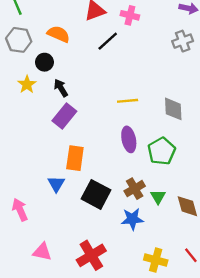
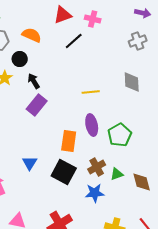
gray diamond: (173, 109) -> (132, 82), moved
orange rectangle: (75, 158) -> (69, 141), moved
green triangle: (158, 197) -> (117, 174), turned 40

